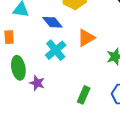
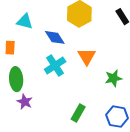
orange triangle: (86, 38) -> (87, 56), turned -36
purple star: (37, 83) -> (25, 102), moved

